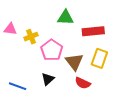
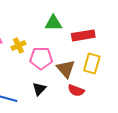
pink pentagon: (52, 50) -> (41, 58), turned -30

